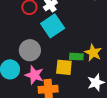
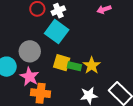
cyan square: (53, 26) -> (57, 32), turned -30
yellow square: (64, 67) -> (62, 63), moved

